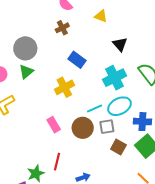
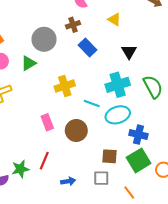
gray circle: (25, 48) -> (44, 39), moved
blue rectangle: (77, 60) -> (88, 48), moved
cyan line: (95, 108) -> (92, 103), moved, turned 35
gray square: (107, 127) -> (101, 178), moved
brown square: (118, 147) -> (110, 156), turned -35

